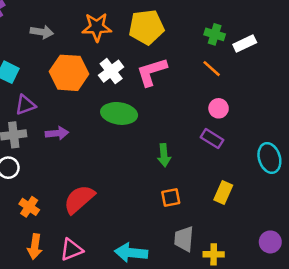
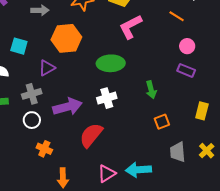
white cross: (111, 71) -> (107, 98), moved, turned 30
purple triangle: (25, 105) -> (47, 68), moved
purple arrow: (57, 133) -> (68, 107), moved, size x1.6
orange cross: (29, 207) -> (44, 149), moved
pink triangle: (71, 250) -> (107, 174), moved
yellow cross: (214, 254) -> (207, 151), moved, turned -35

